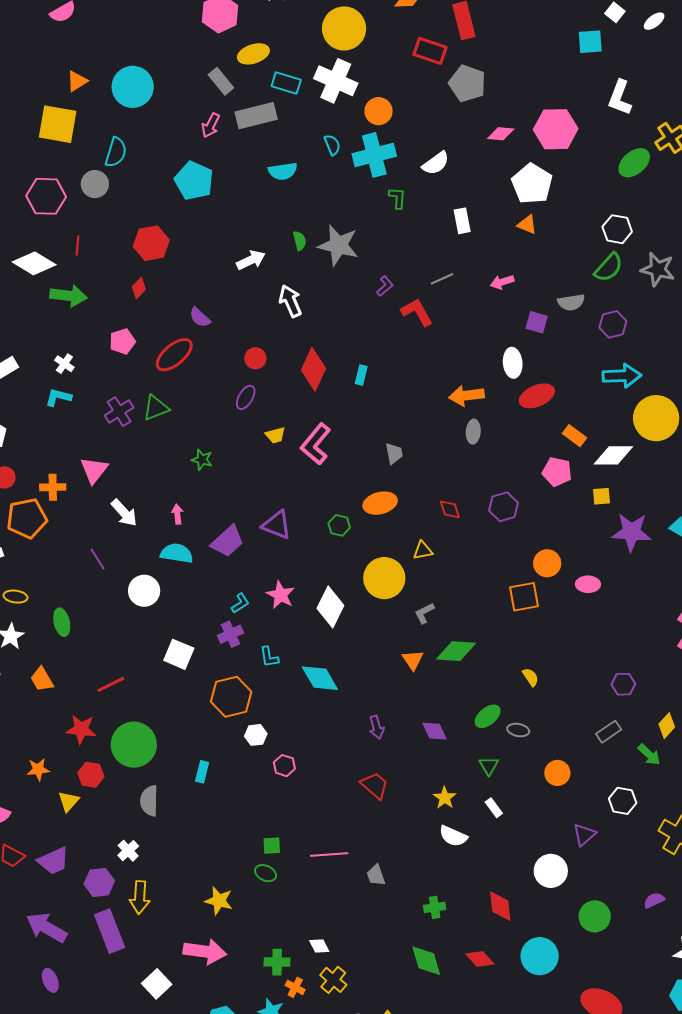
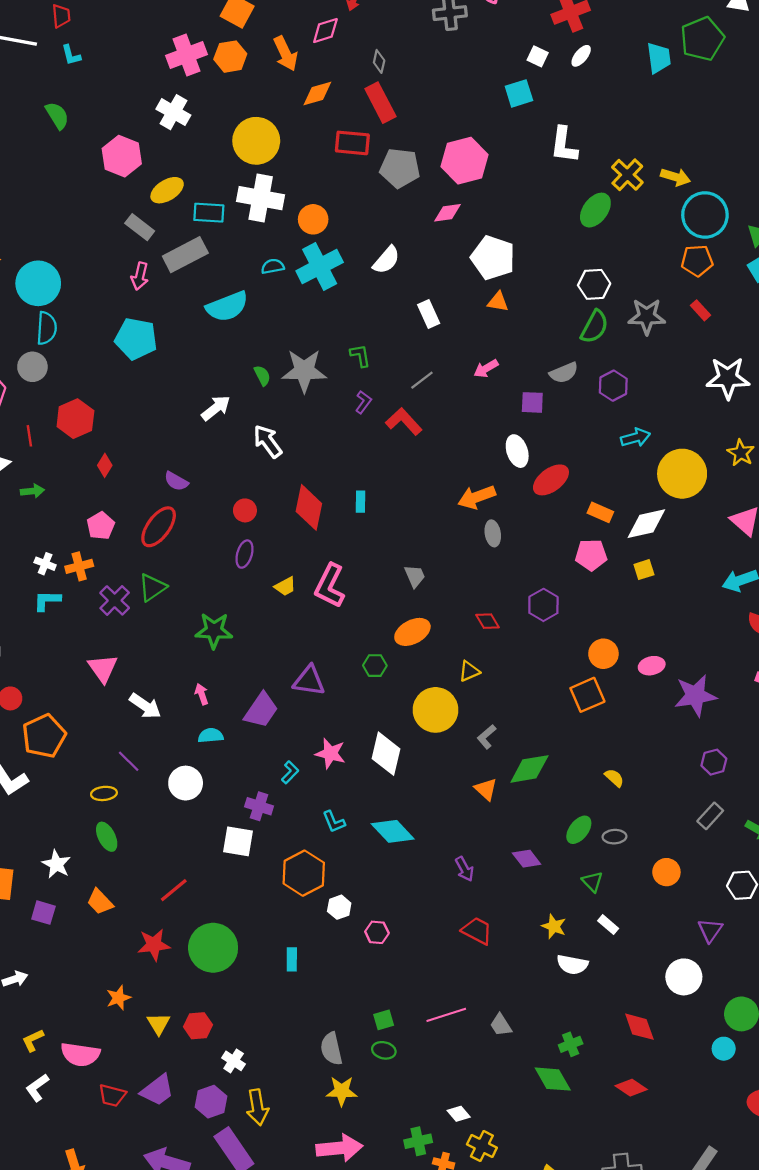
cyan circle: (133, 87) -> (38, 283), moved
pink hexagon: (556, 129) -> (464, 161), moved
cyan semicircle: (332, 145) -> (273, 266), turned -65
cyan semicircle: (283, 171) -> (227, 306), size x1.4
green L-shape: (397, 198) -> (360, 356), moved
red hexagon: (151, 243) -> (75, 419), moved
green arrow: (68, 296) -> (32, 491), size x0.6
cyan arrow: (622, 376) -> (635, 438), size x0.7
green star: (202, 460) -> (214, 631), size x1.6
orange cross: (53, 487) -> (79, 566), moved
purple star: (631, 532) -> (695, 696), moved
cyan semicircle: (177, 553) -> (211, 736), size x0.7
yellow ellipse: (15, 597) -> (104, 793), moved
purple cross: (231, 634) -> (259, 806), moved, turned -35
red hexagon: (91, 775) -> (198, 1026), moved
gray semicircle: (149, 801) -> (331, 1049), moved
cyan circle: (540, 956) -> (724, 1049), moved, size x0.6
green diamond: (426, 961) -> (553, 1079), moved

